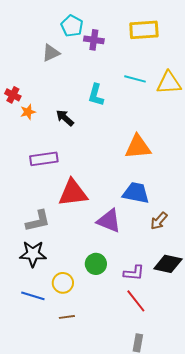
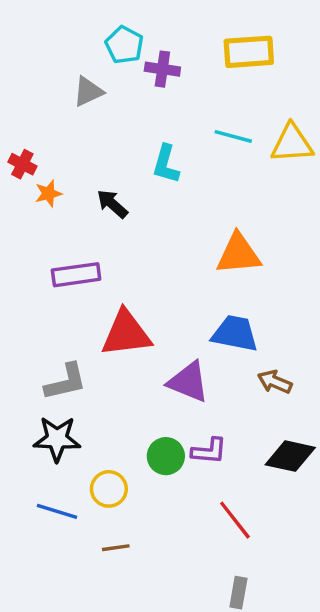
brown arrow: (159, 221) -> (275, 382), turned 72
purple L-shape: (134, 273) -> (209, 451), moved

